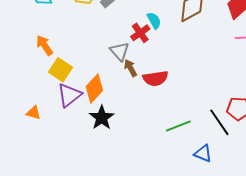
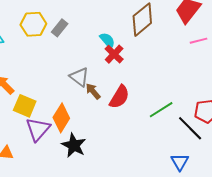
red cross: (140, 33) -> (114, 54), moved
red semicircle: (155, 78) -> (119, 97), turned -40
green line: (178, 126) -> (161, 110), moved
blue triangle: (203, 154) -> (180, 162), turned 48

